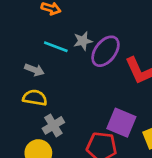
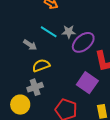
yellow semicircle: (35, 98) -> (41, 65), moved, turned -42
purple square: (121, 123) -> (87, 83), moved

